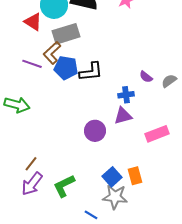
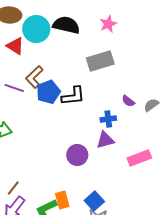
gray rectangle: (66, 34) -> (100, 61), moved
blue pentagon: (66, 68) -> (48, 92), turned -30
orange rectangle: (135, 176) -> (62, 200), moved

